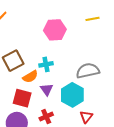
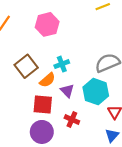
pink hexagon: (55, 30) -> (47, 24), moved
red cross: (46, 117) -> (72, 120), turned -32

